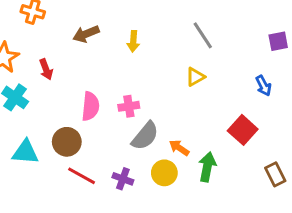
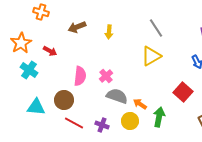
red arrow: (46, 69) -> (50, 51), turned -40
yellow triangle: (195, 77) -> (151, 56), size x1.5
pink cross: (129, 106) -> (106, 76), turned -32
gray semicircle: (145, 136) -> (117, 96), turned -110

